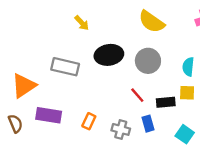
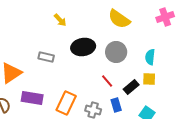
gray rectangle: (65, 67) -> (46, 57), size x0.7
black rectangle: (166, 102) -> (131, 87), turned -35
orange rectangle: (89, 121) -> (66, 103), size x1.6

